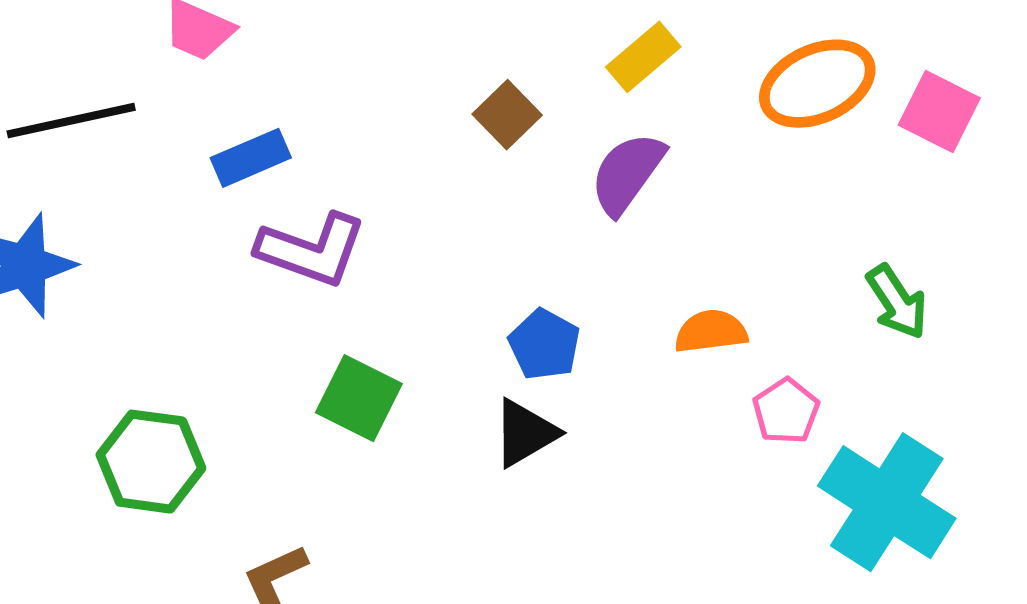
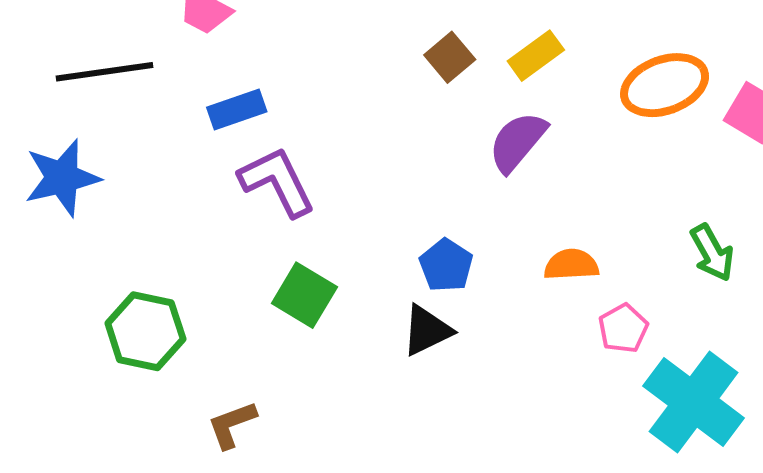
brown square: (507, 115) -> (450, 57), moved
purple L-shape: (311, 250) -> (277, 182), turned -140

